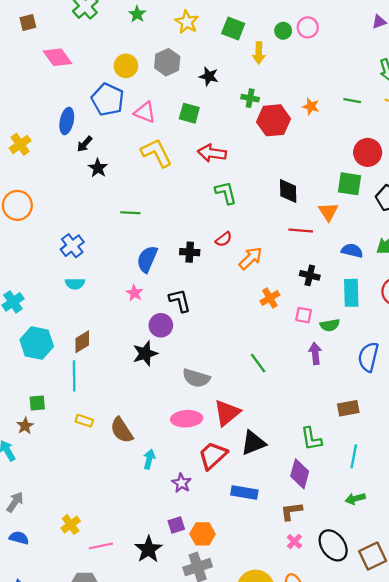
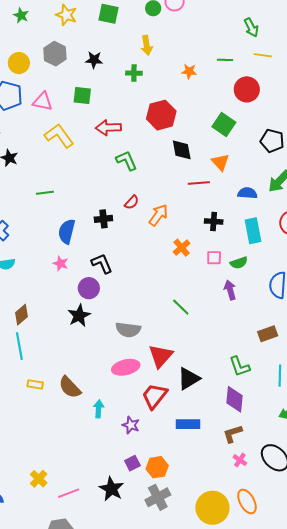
yellow arrow: (259, 53) -> (147, 45), moved
red hexagon: (274, 120) -> (161, 115), moved
red circle: (368, 152) -> (247, 89), moved
green square: (350, 184) -> (224, 125), moved, turned 35

